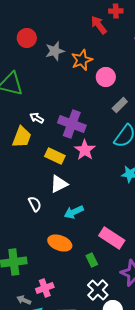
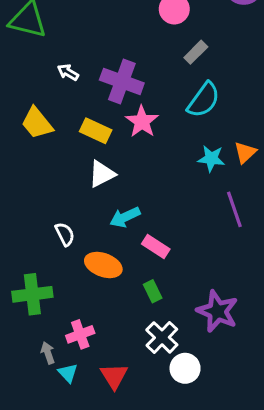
yellow trapezoid: (22, 137) -> (37, 123), moved, turned 120
white semicircle: (35, 204) -> (65, 234), moved
pink rectangle: (112, 238) -> (156, 246), moved, size x0.7
gray arrow: (24, 300) -> (48, 353), turned 48

